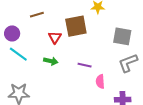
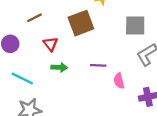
red triangle: (55, 37) -> (50, 44), moved
cyan line: (18, 54) -> (22, 78), moved

